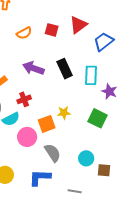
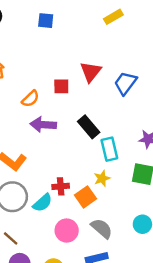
purple arrow: (33, 68) -> (43, 125), moved
cyan rectangle: (91, 75) -> (109, 149), moved
red cross: (24, 99) -> (61, 186), moved, turned 32
pink circle: (27, 137) -> (67, 231), moved

